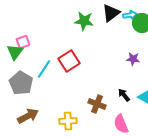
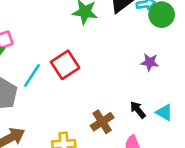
brown cross: (97, 104) -> (102, 122), turned 36

